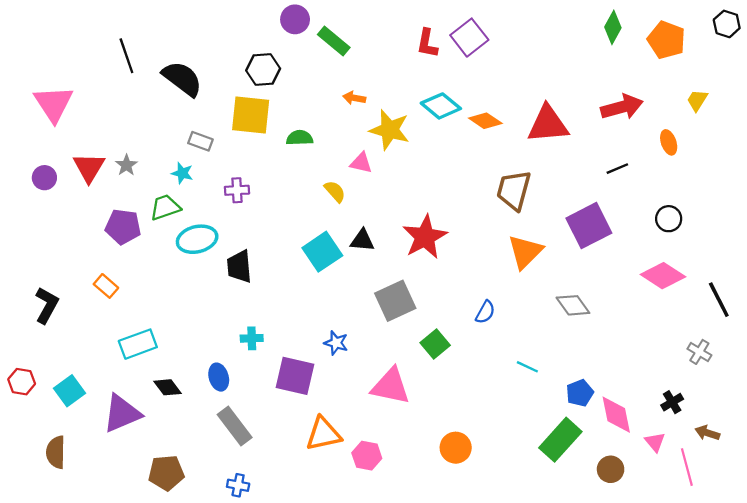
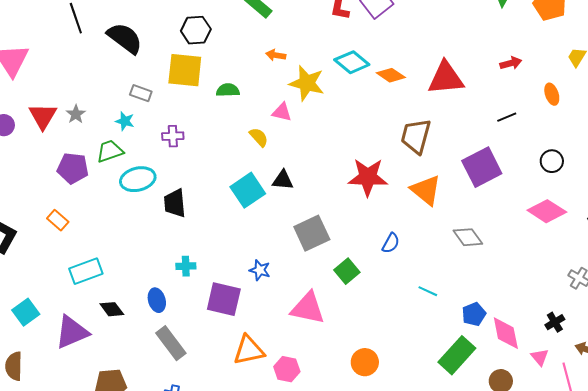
red arrow: (622, 107) -> (511, 63), size x0.6
red star: (425, 237) -> (368, 177), moved, turned 30
orange triangle: (525, 252) -> (426, 190), turned -36

